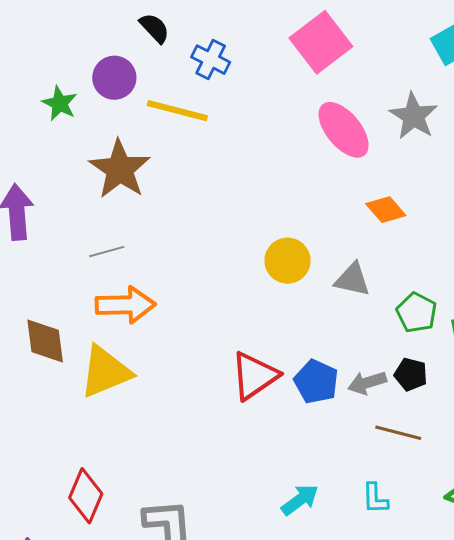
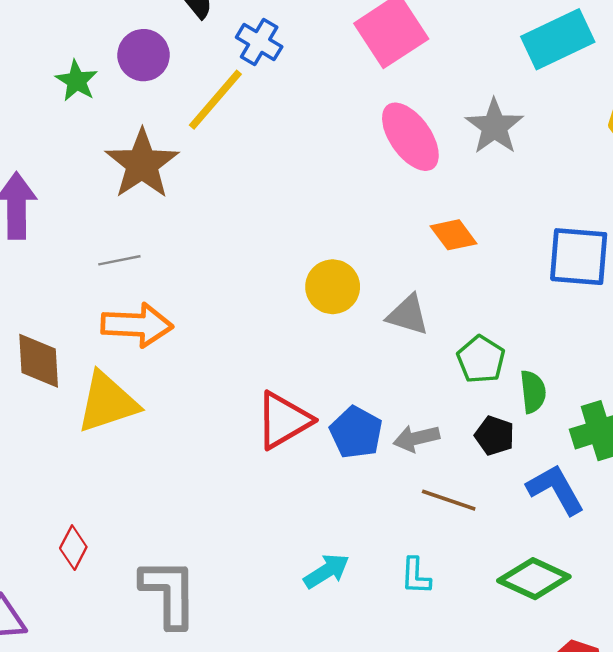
yellow line: (177, 111) -> (215, 100), turned -68
black pentagon: (411, 374) -> (495, 436), moved
red diamond: (86, 496) -> (73, 548), size x0.7

